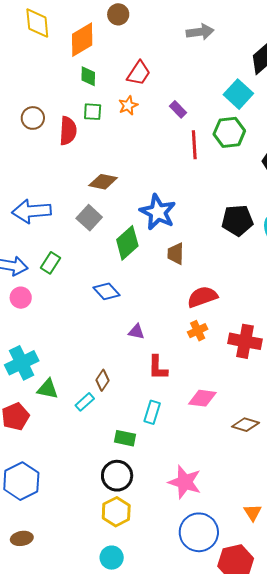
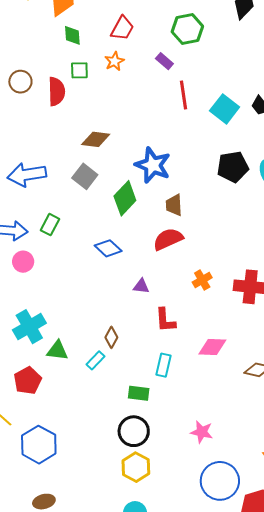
cyan square: (238, 94) -> (225, 109), moved
green hexagon: (229, 132) -> (187, 29), moved
red semicircle: (202, 297) -> (168, 239), moved
pink star: (185, 482) -> (202, 432), size x0.7

